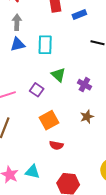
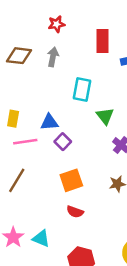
blue triangle: (18, 44) -> (49, 122), moved
green triangle: (58, 75) -> (105, 116), moved

